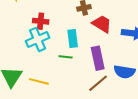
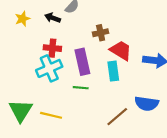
cyan rectangle: (73, 39) -> (113, 71), moved
purple rectangle: (98, 58) -> (82, 62), moved

